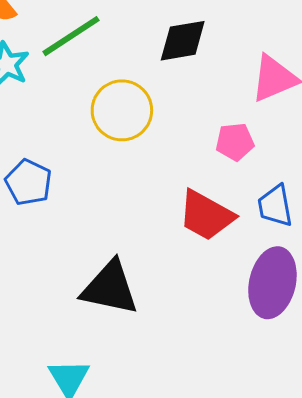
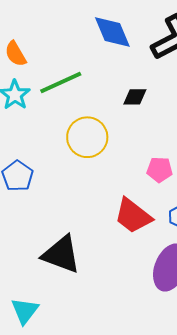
black diamond: (183, 41) -> (135, 97), size x0.7

